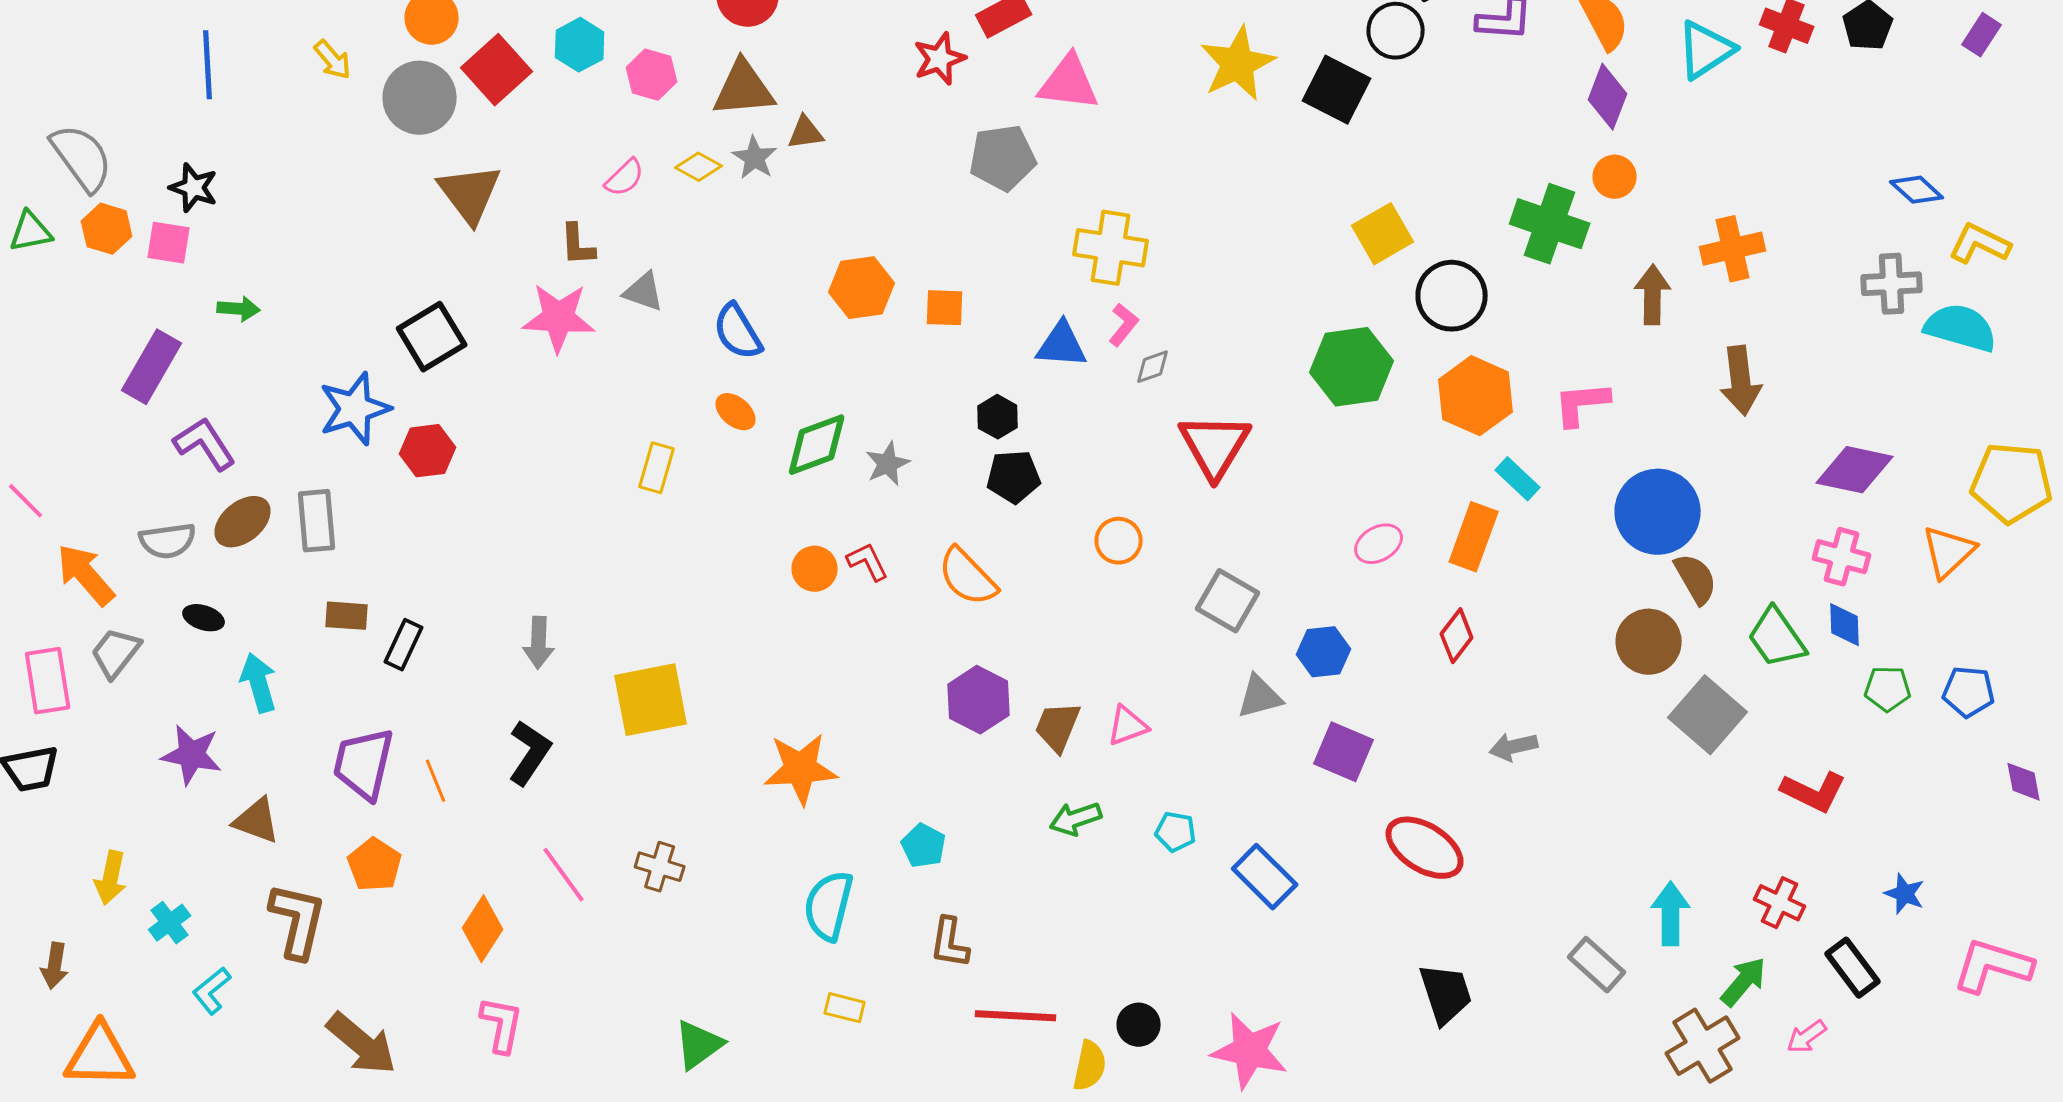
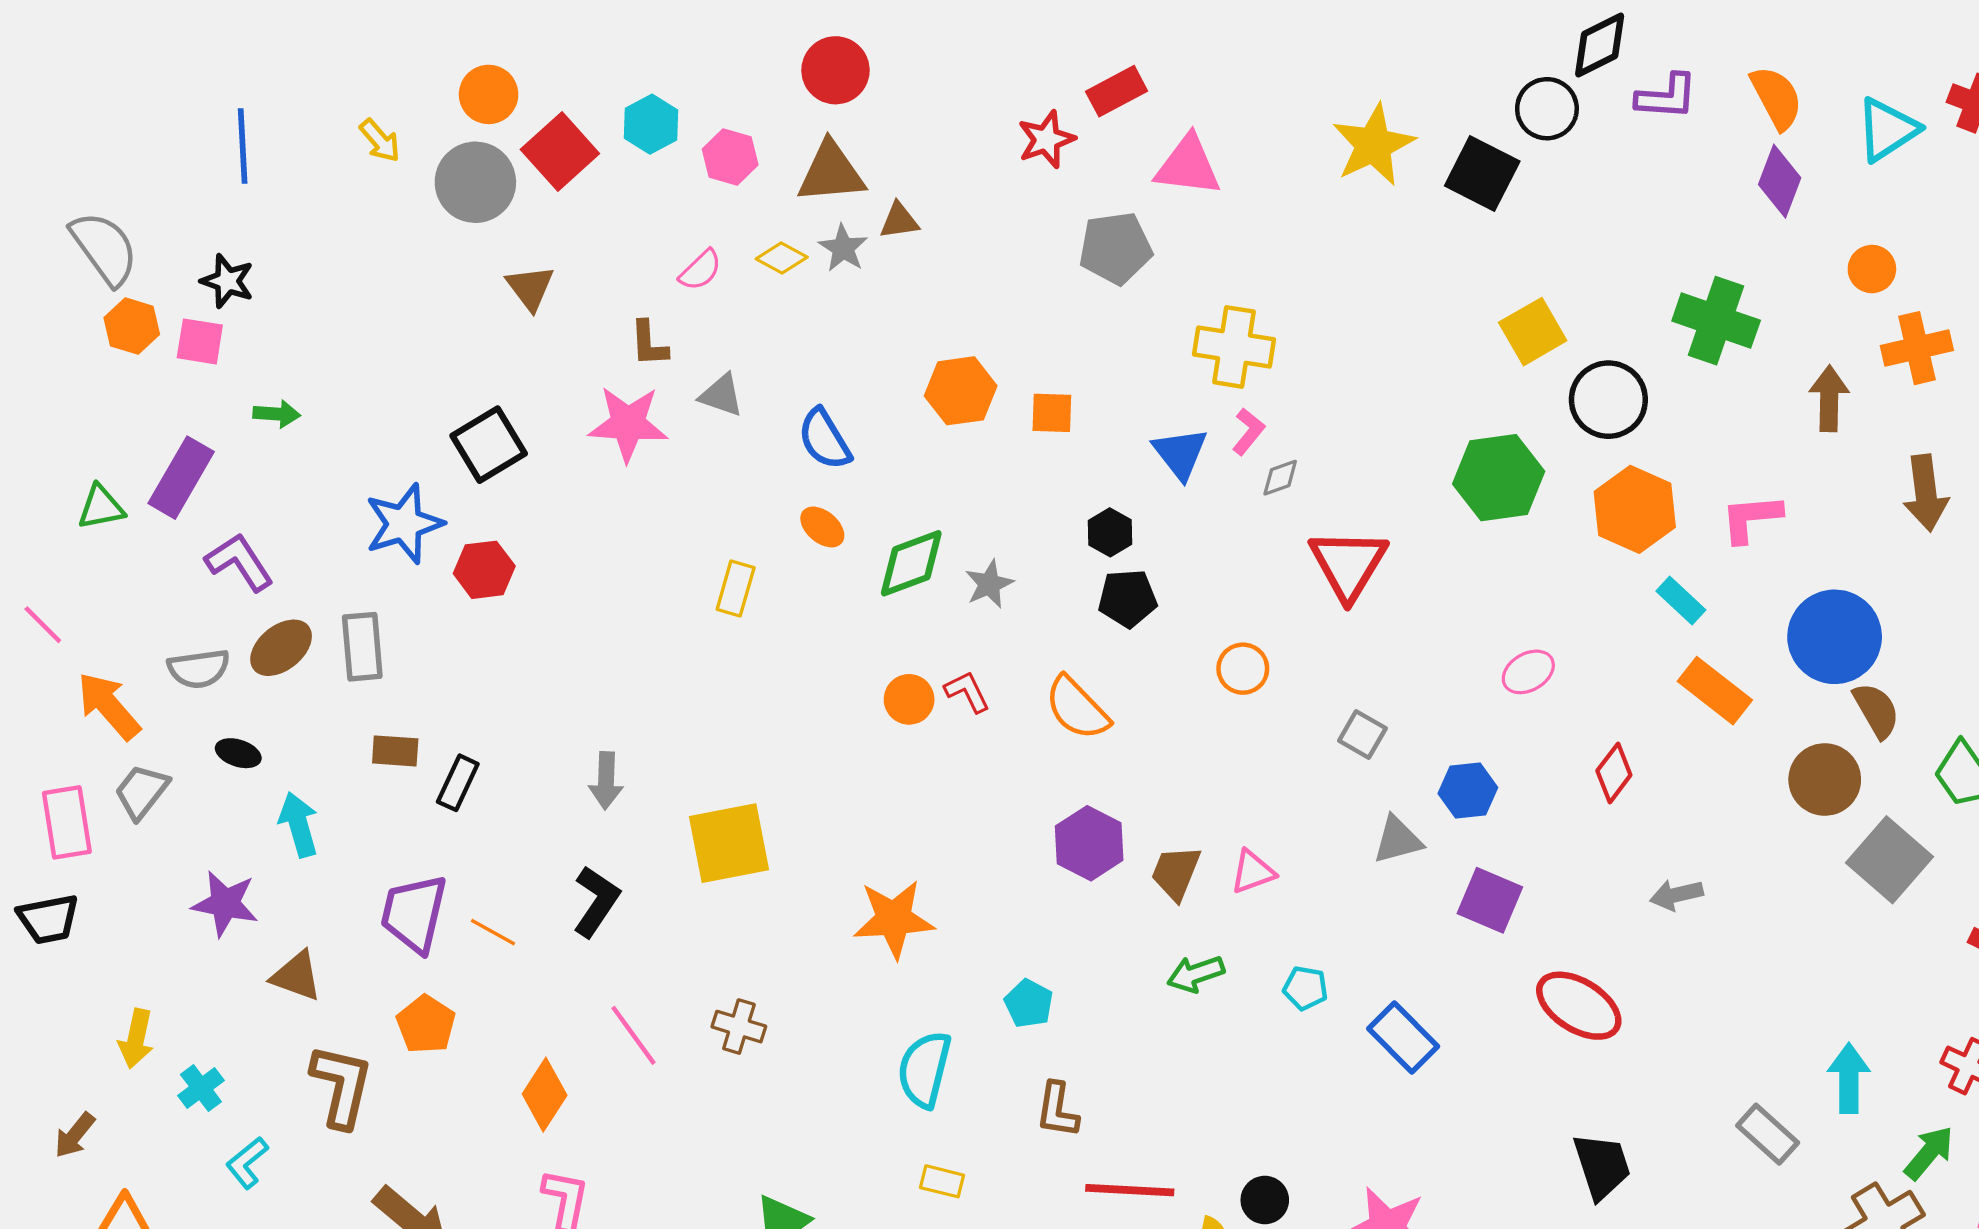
orange circle: (1615, 177) -> (1872, 269), moved
brown triangle: (470, 194) -> (530, 288), size x0.7
green triangle: (31, 232) -> (101, 507), moved
blue triangle: (1062, 345) -> (1180, 453), turned 48
orange rectangle: (1474, 537) -> (1715, 691), moved, turned -72
gray square: (1228, 601) -> (1362, 735), size x0.7
orange line: (436, 781) -> (493, 932), turned -39
brown arrow: (55, 966) -> (75, 1135), turned 30

